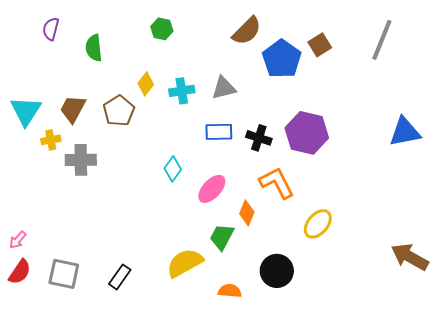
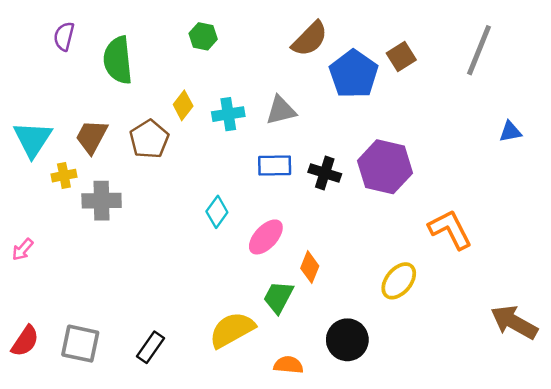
green semicircle: (94, 48) -> (118, 60), size x1.4
blue triangle: (405, 132) -> (510, 132), moved, size x0.6
orange L-shape: (277, 183) -> (450, 229), moved
pink arrow: (18, 240) -> (23, 250), moved

